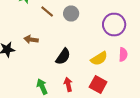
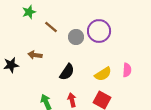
gray circle: (71, 14) -> (76, 37), moved
purple circle: (114, 24) -> (99, 31), moved

